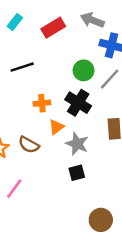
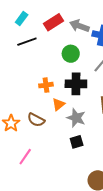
gray arrow: (92, 20) -> (79, 26), moved
black line: (22, 67) -> (27, 42), moved
green circle: (84, 70) -> (71, 54), moved
black cross: (78, 103) -> (76, 84), turned -30

